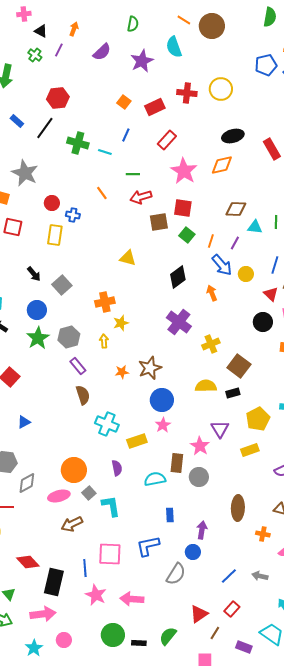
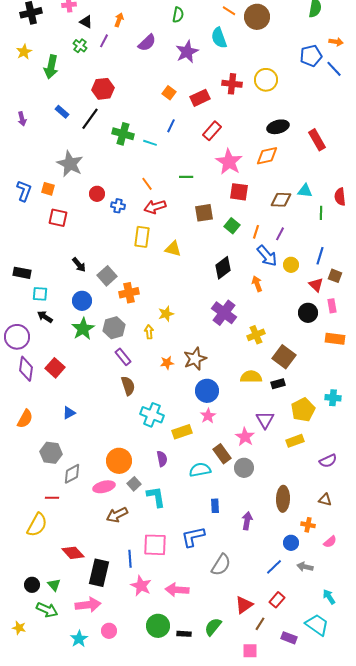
green line: (133, 174) -> (186, 177), moved
red arrow: (141, 197) -> (155, 207), moved
red square: (183, 208) -> (239, 192), moved
cyan triangle: (255, 227) -> (305, 191), moved
yellow rectangle: (55, 235) -> (142, 237), moved
orange cross: (105, 302) -> (129, 293), moved
brown rectangle: (177, 463) -> (222, 454), turned -42
blue circle: (193, 552) -> (291, 543), moved

